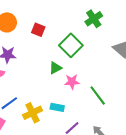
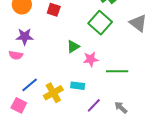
green square: (71, 45) -> (100, 23), moved
green line: (98, 96) -> (117, 71), turned -50

